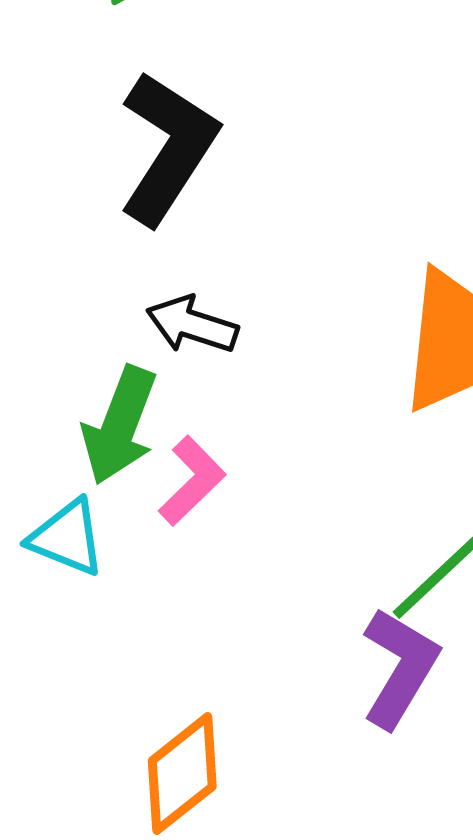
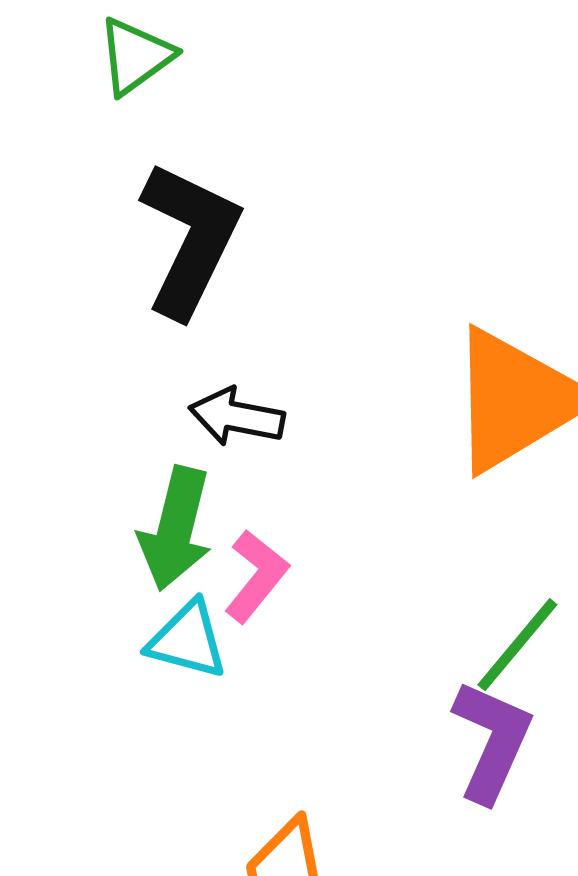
cyan triangle: (67, 538) -> (188, 640), moved

